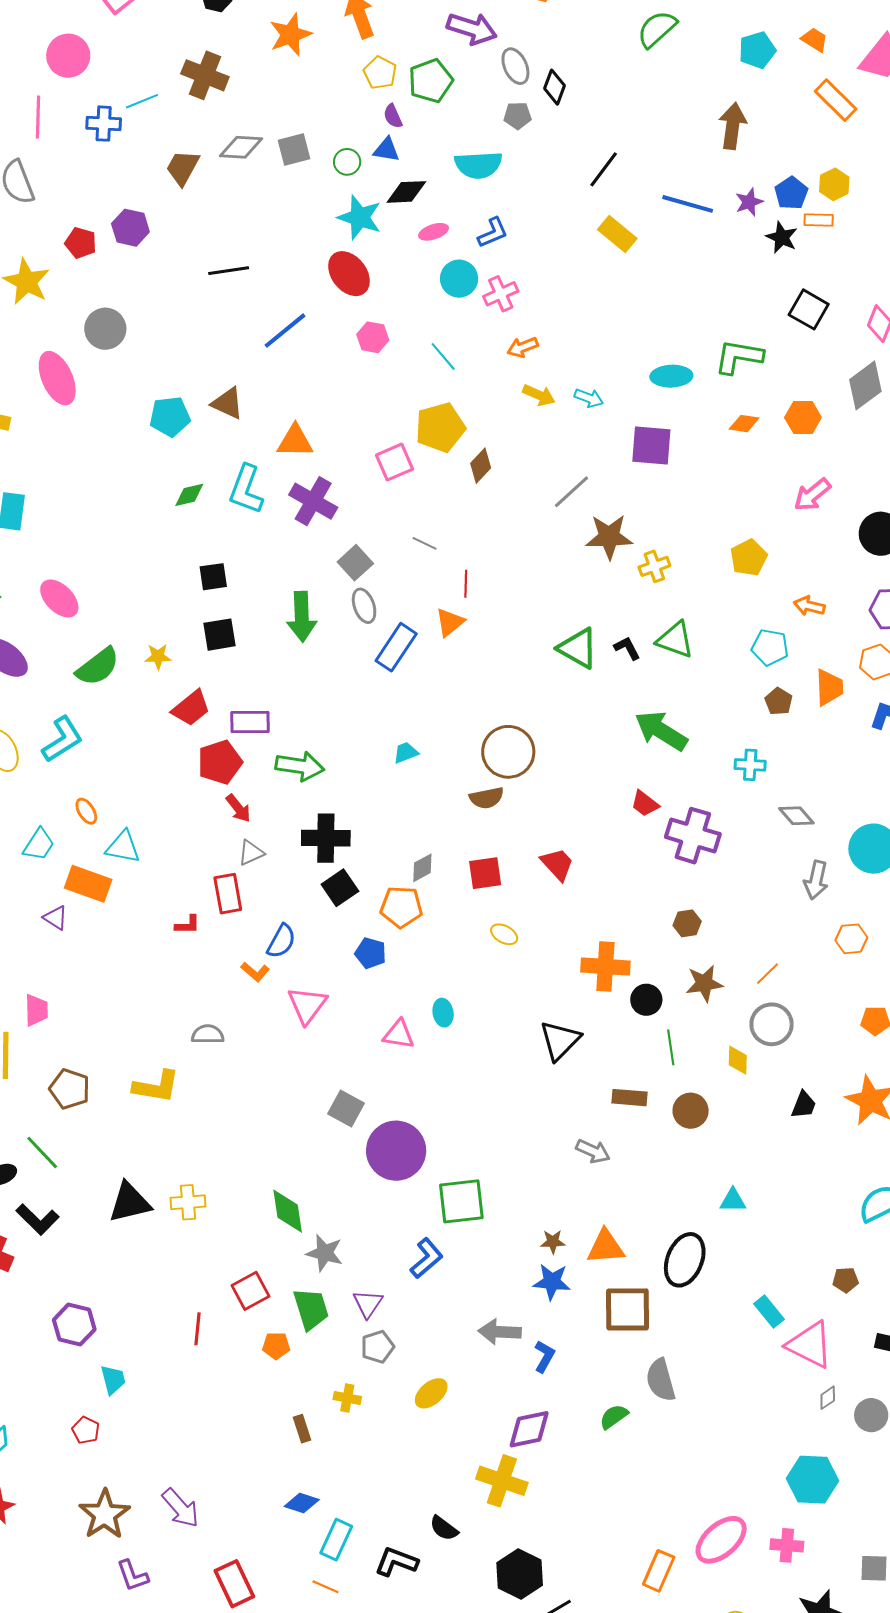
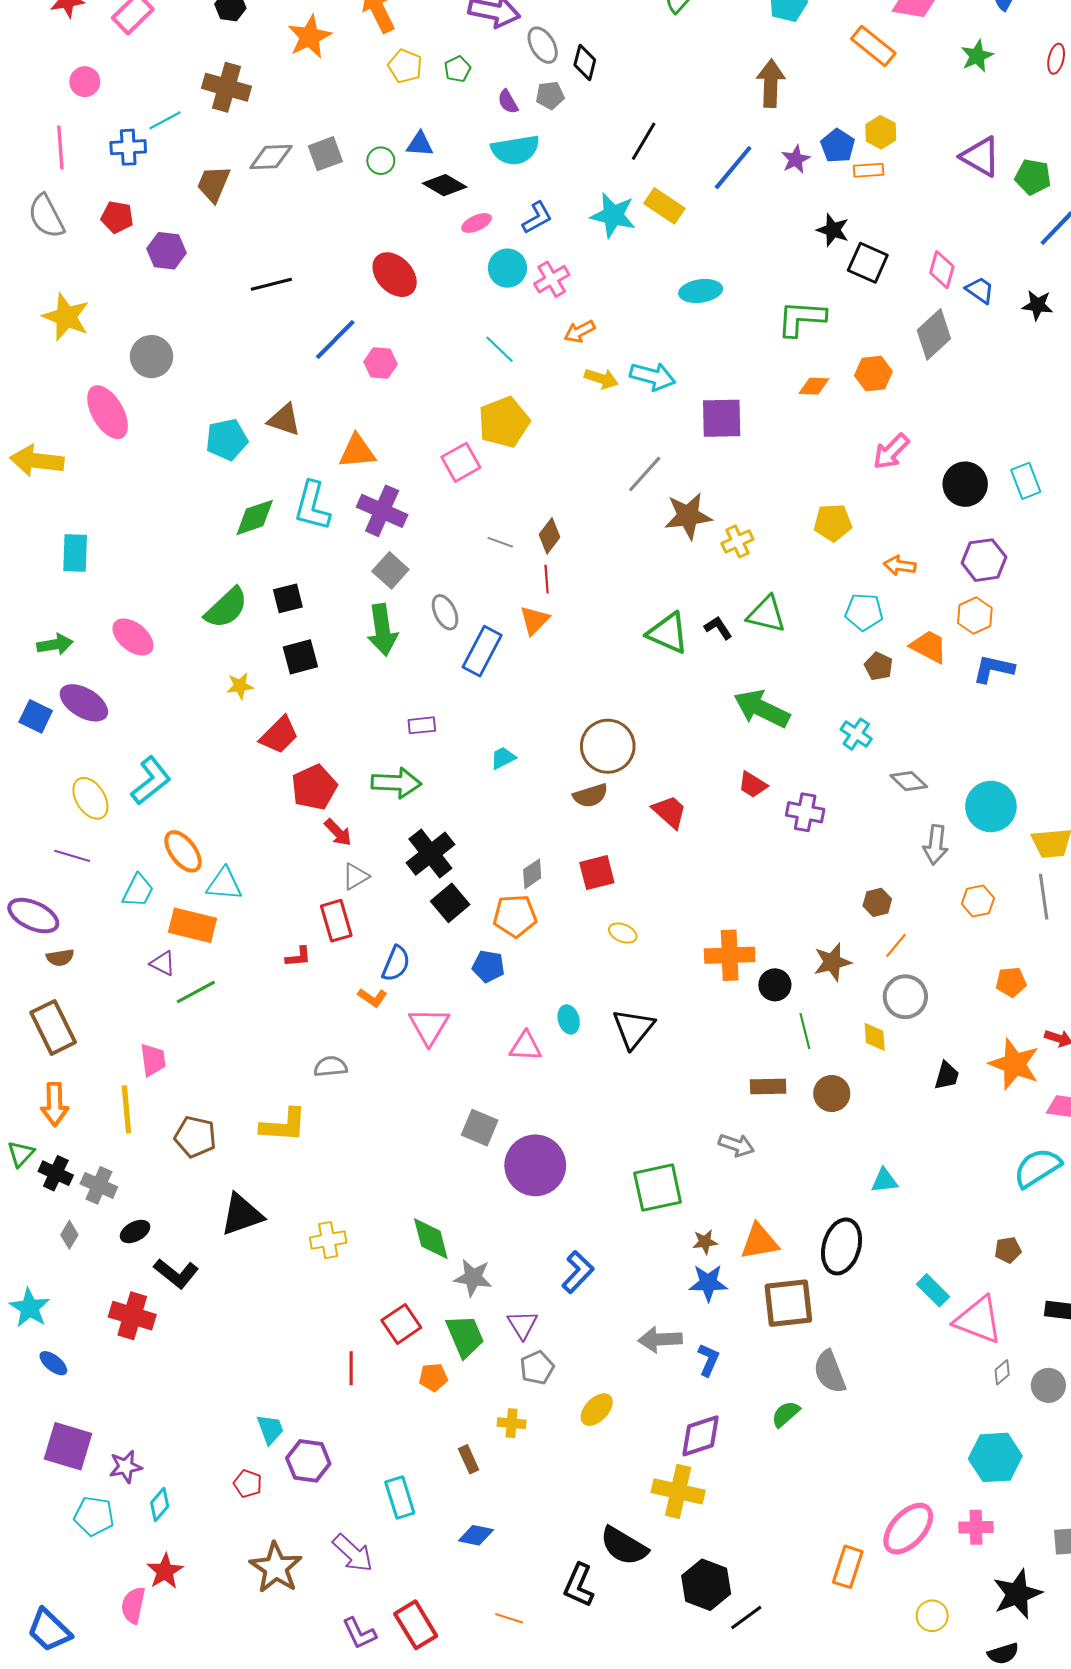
pink circle: (68, 56) -> (85, 82), size x0.7
green pentagon: (431, 81) -> (458, 69), size x0.6
purple semicircle: (393, 116) -> (508, 102), moved
black diamond: (406, 192) -> (445, 185), turned 39
blue line: (688, 204) -> (733, 168), turned -60
cyan star: (360, 217) -> (613, 215), moved
black star: (782, 237) -> (833, 230), moved
red pentagon: (81, 243) -> (117, 217), moved
pink hexagon: (373, 337) -> (380, 363), moved
cyan ellipse: (671, 376) -> (701, 291), moved
cyan arrow: (589, 398) -> (653, 376), size x1.5
brown diamond: (481, 466) -> (549, 536), moved
green diamond: (189, 495) -> (255, 517), size x1.4
yellow pentagon: (749, 558) -> (833, 523), turned 30
gray square: (355, 563) -> (390, 570), moved
green semicircle: (98, 667) -> (226, 608), moved
orange trapezoid: (829, 687) -> (929, 647), turned -54
purple rectangle: (250, 722) -> (422, 725), moved, size x0.7
cyan cross: (750, 765) -> (856, 734), turned 36
orange ellipse: (86, 811) -> (183, 851), size x1.6
purple cross: (693, 836) -> (805, 812), size x0.7
black cross: (326, 838) -> (430, 854), turned -33
red trapezoid: (557, 864) -> (670, 812), moved
brown hexagon: (687, 923) -> (877, 902), moved
black triangle: (560, 1040) -> (633, 1028), moved
green line: (42, 1152) -> (196, 992), moved, turned -69
green square: (461, 1201) -> (658, 1188), moved
black triangle: (130, 1202) -> (242, 1215), moved
purple hexagon: (74, 1325) -> (308, 1461), moved
black semicircle: (444, 1528) -> (624, 1546), size x1.6
cyan rectangle: (336, 1540) -> (400, 1498), moved, turned -36
black L-shape: (396, 1562) -> (579, 1585), turned -81
purple L-shape: (133, 1576) -> (359, 1633), moved

